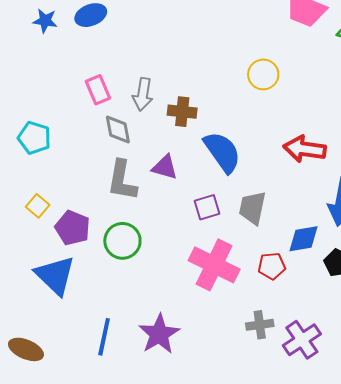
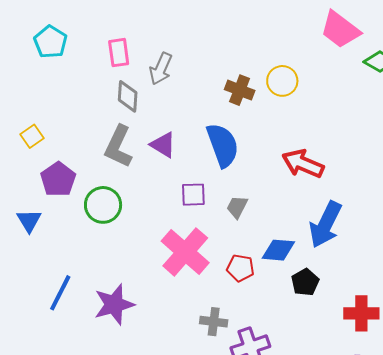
brown cross: (182, 112) -> (240, 90), moved
cyan pentagon: (34, 138) -> (50, 42), moved
yellow square: (38, 206) -> (32, 136), moved
gray trapezoid: (252, 208) -> (237, 207), size x0.7
blue triangle: (55, 275) -> (29, 221), size x0.6

